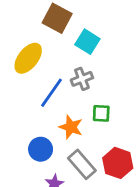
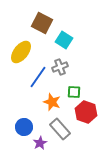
blue circle: (41, 149) -> (24, 127), moved
red hexagon: (118, 163) -> (86, 112), moved

